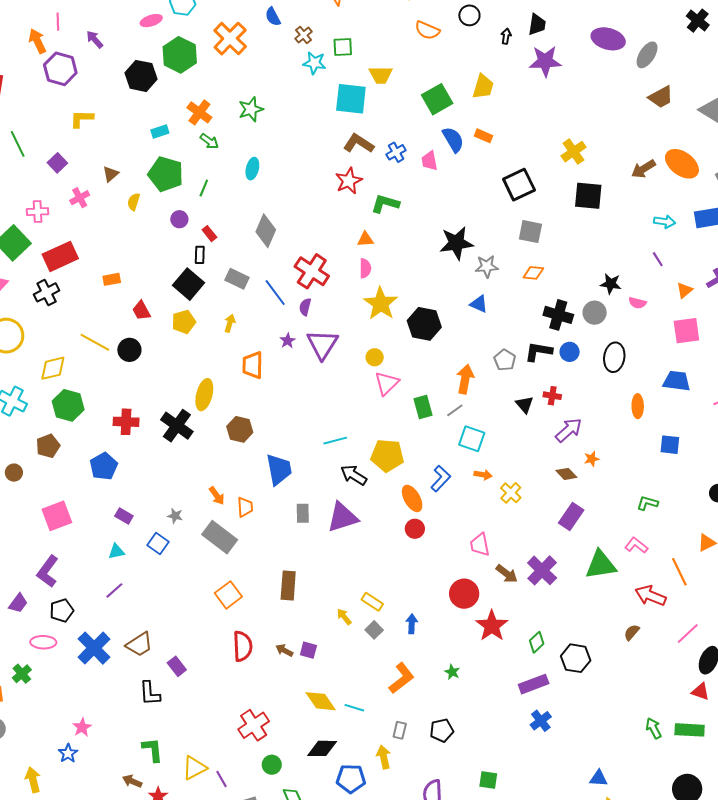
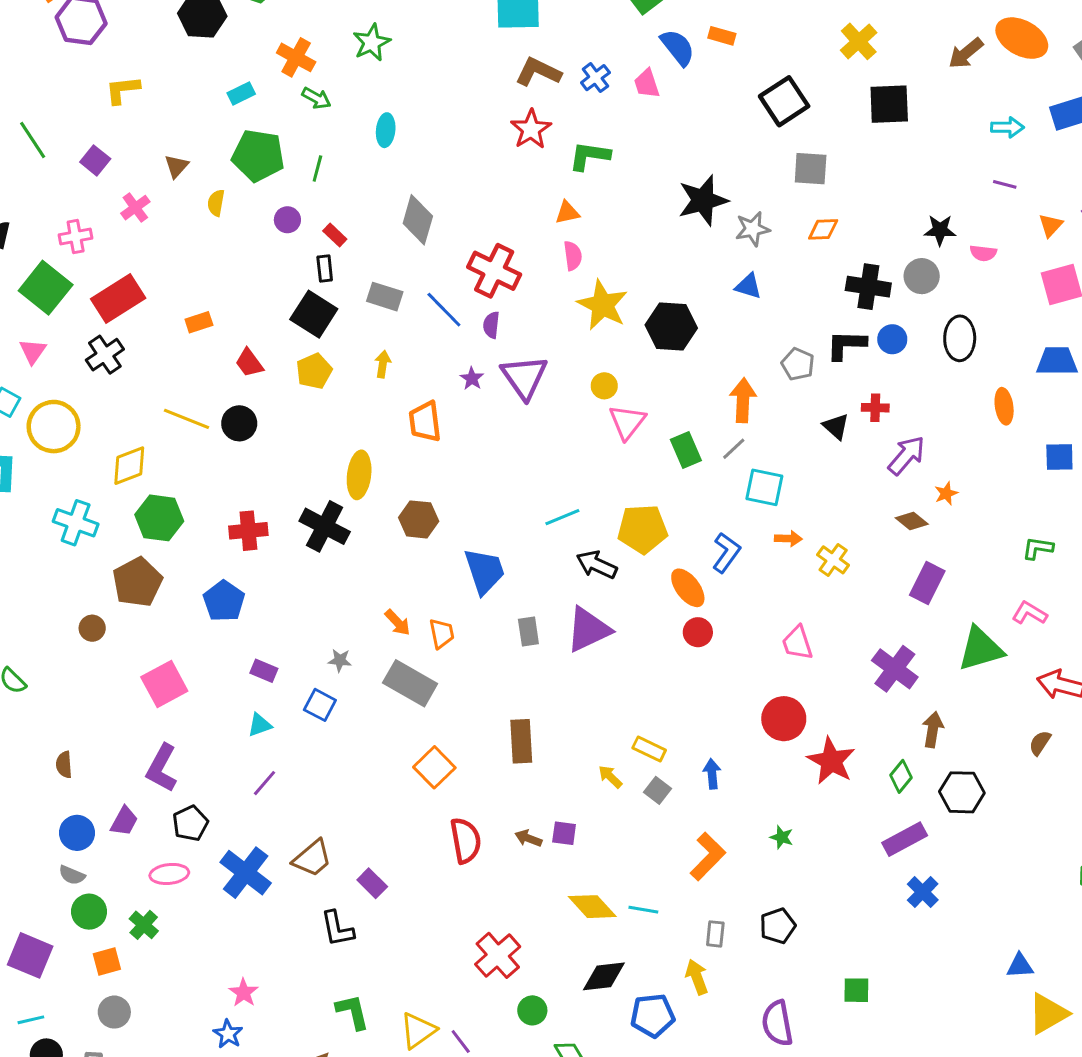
purple line: (658, 259) -> (1005, 184), turned -35
brown pentagon: (48, 446) -> (137, 582), size x1.4
brown arrow: (507, 574) -> (933, 730), moved, turned -110

